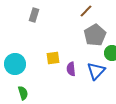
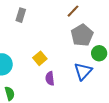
yellow square: (53, 58) -> (40, 58), turned -32
purple semicircle: (71, 69) -> (50, 78), moved

